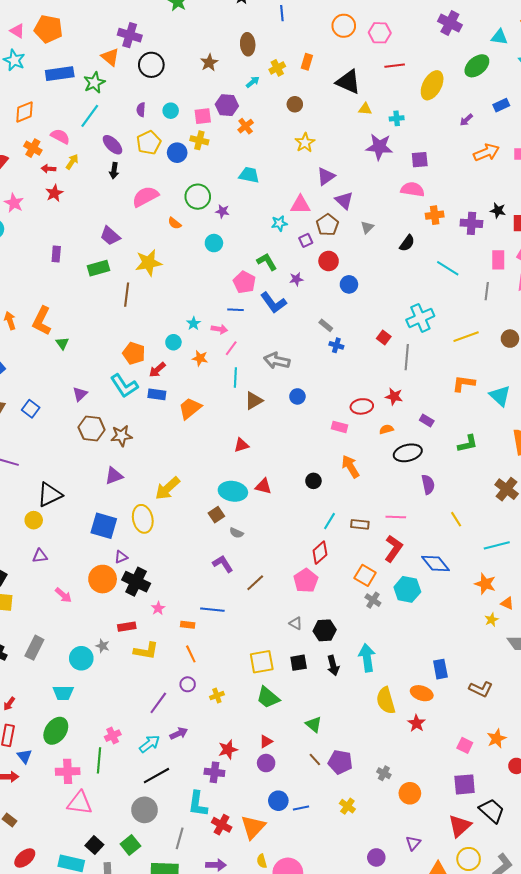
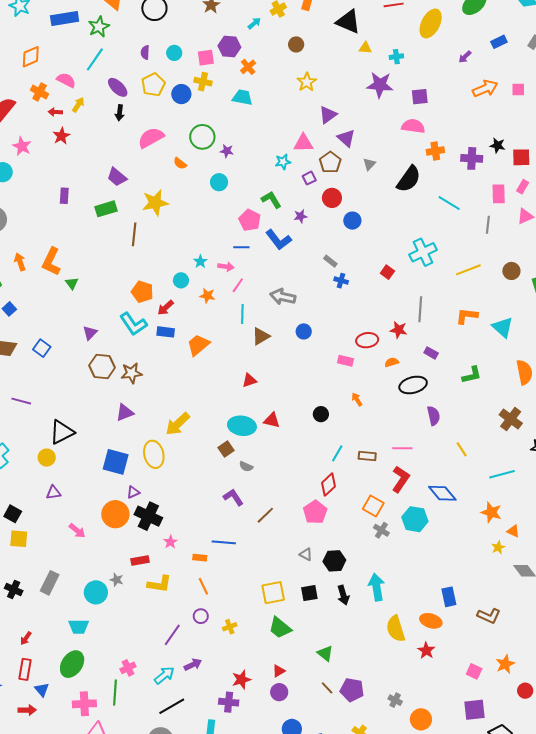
cyan trapezoid: (249, 175) -> (242, 97), moved
black semicircle: (407, 243) -> (409, 179), size x1.6
gray line: (407, 357) -> (420, 309), moved
orange arrow: (350, 466) -> (357, 399), size x0.6

